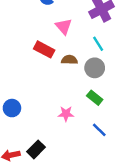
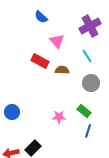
gray circle: (95, 68) -> (91, 83), moved
green rectangle: (95, 98) -> (84, 111), moved
blue line: (99, 130) -> (88, 131), turned 64

